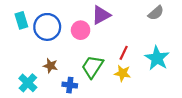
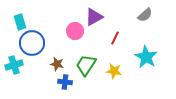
blue circle: (47, 27) -> (32, 43), moved
red line: (124, 53) -> (115, 38), moved
brown star: (50, 66) -> (57, 64), moved
cyan cross: (28, 83) -> (14, 65), moved, turned 30

